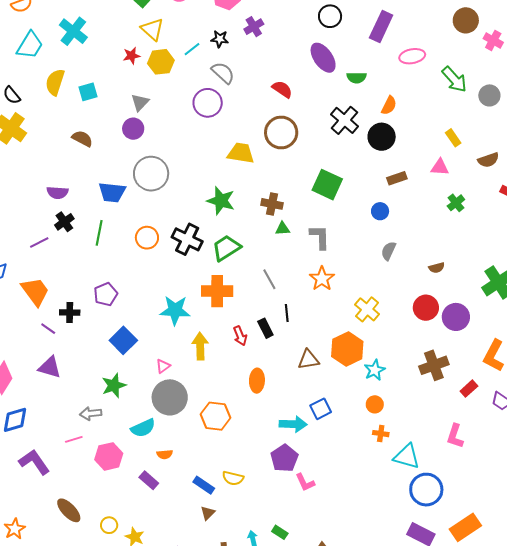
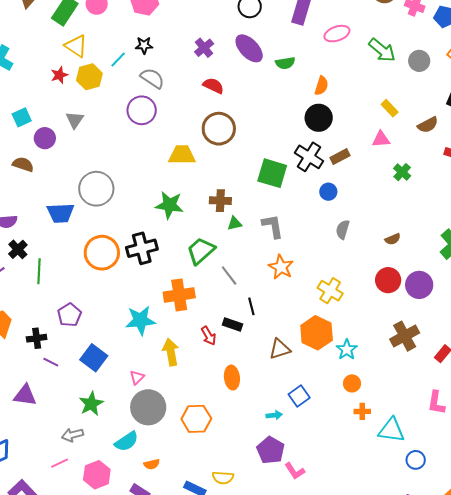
purple cross: (254, 27) -> (204, 48), moved
black cross: (344, 120) -> (309, 157), moved
purple circle: (133, 129) -> (45, 138), moved
green line: (99, 233) -> (39, 271), moved
orange circle: (147, 238) -> (102, 253), size x1.5
black cross: (187, 239) -> (142, 248), turned -32
green trapezoid: (226, 248) -> (201, 251), moved
black rectangle: (265, 328) -> (232, 325), turned -36
purple line: (48, 329) -> (51, 362), moved
cyan arrow: (293, 424) -> (274, 415), size x0.6
blue circle: (426, 490) -> (416, 460), size x0.6

